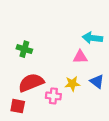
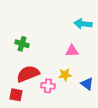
cyan arrow: (92, 38) -> (83, 24), moved
blue triangle: (97, 81) -> (87, 84), moved

